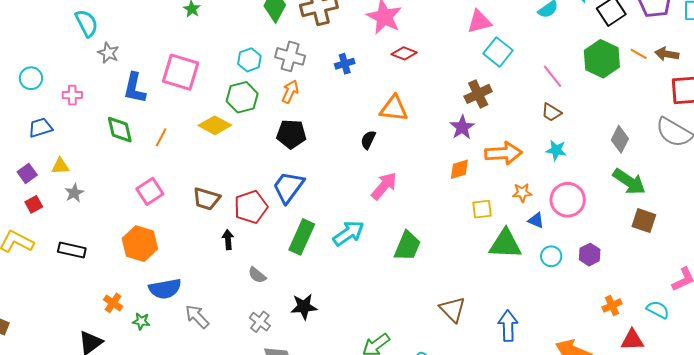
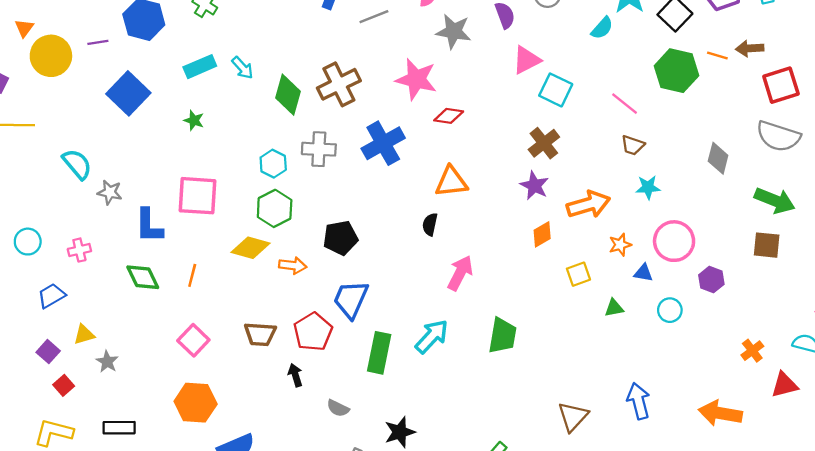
blue cross: (345, 64) -> (383, 143), size x1.8
orange arrow: (290, 92) -> (293, 265), moved, turned 85
green arrow: (629, 182) -> (775, 200), moved
green triangle: (505, 244) -> (614, 308), size x0.5
purple hexagon: (590, 255) -> (711, 280), moved
brown triangle: (453, 309) -> (573, 417), moved, turned 40

